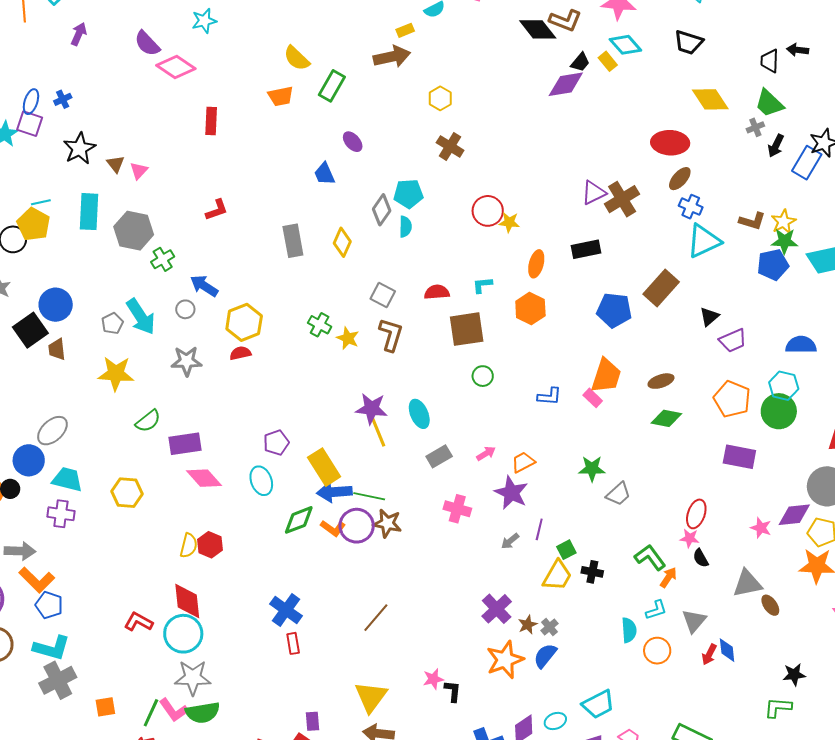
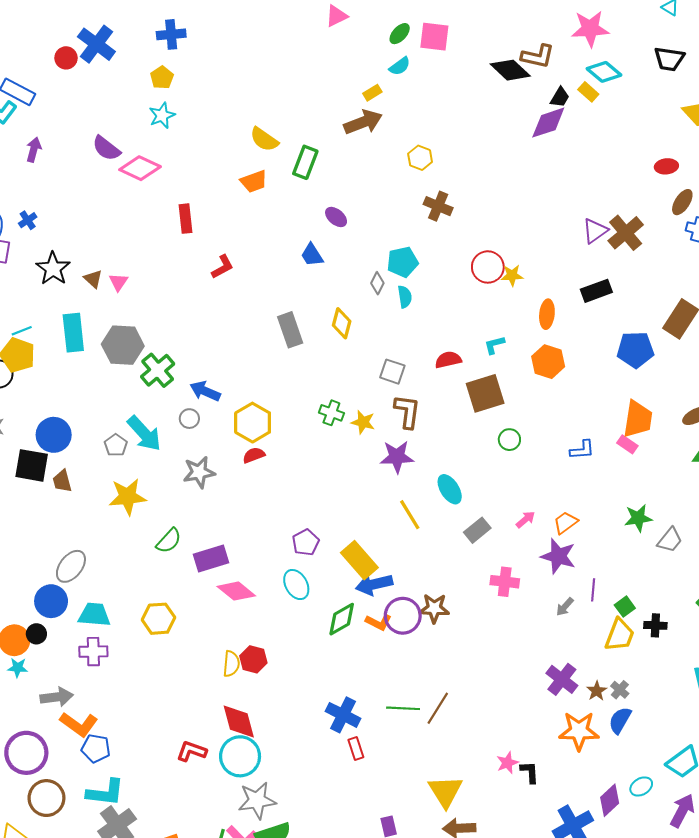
red ellipse: (670, 143) -> (666, 166), size x0.6
red L-shape: (217, 210) -> (223, 267), moved
gray diamond: (382, 210) -> (377, 283), size x0.7
green cross: (163, 259) -> (158, 370), size x1.4
black square: (30, 330) -> (32, 465), turned -36
purple star: (371, 409) -> (397, 457), moved
green line: (369, 496) -> (403, 708), moved
orange star: (505, 660) -> (579, 731), turned 30

